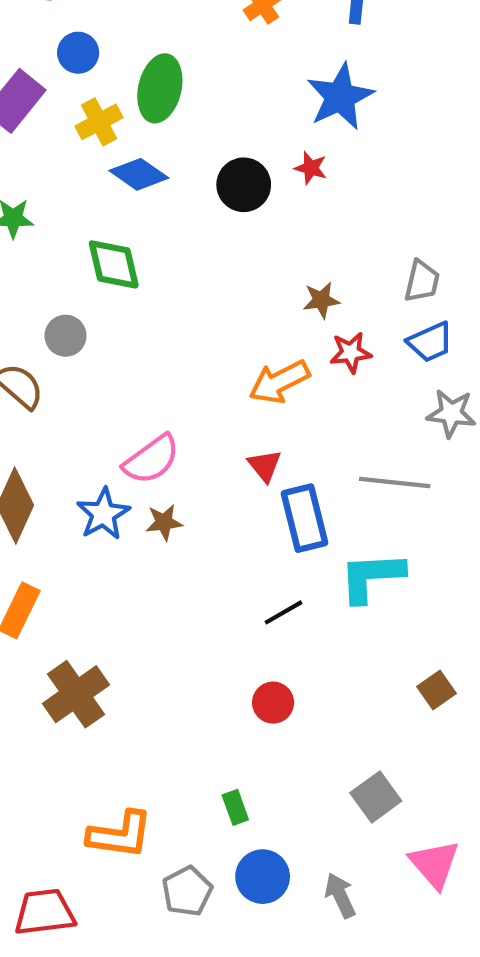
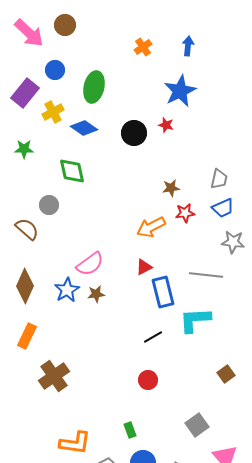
yellow cross: (99, 122) -> (53, 112), moved
red triangle: (265, 466) -> (144, 267), turned 42

